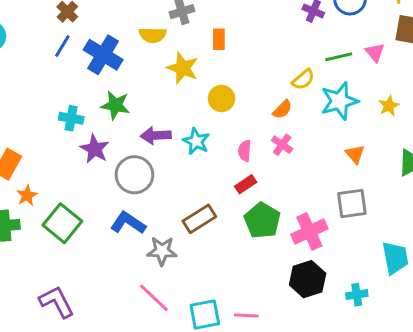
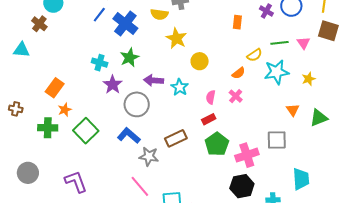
orange rectangle: (219, 39) -> (237, 22), moved
green star: (115, 105) -> (129, 57), turned 30
orange triangle: (355, 154) -> (293, 110), moved

